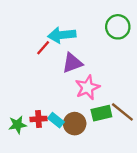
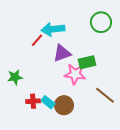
pink star: (87, 87) -> (75, 74), turned 30
green rectangle: (101, 113) -> (87, 62), moved
green star: (17, 125) -> (15, 77), moved

